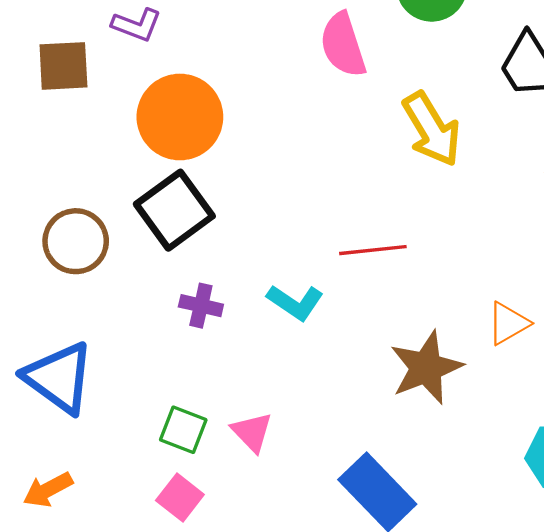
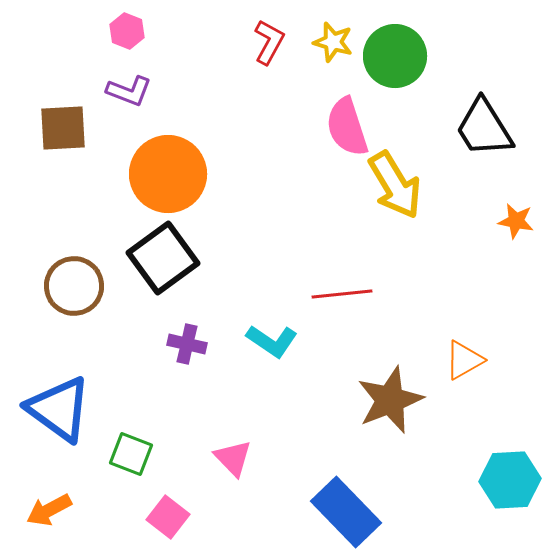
pink semicircle: (343, 45) -> (347, 127), moved
green square: (183, 430) -> (131, 454), moved

